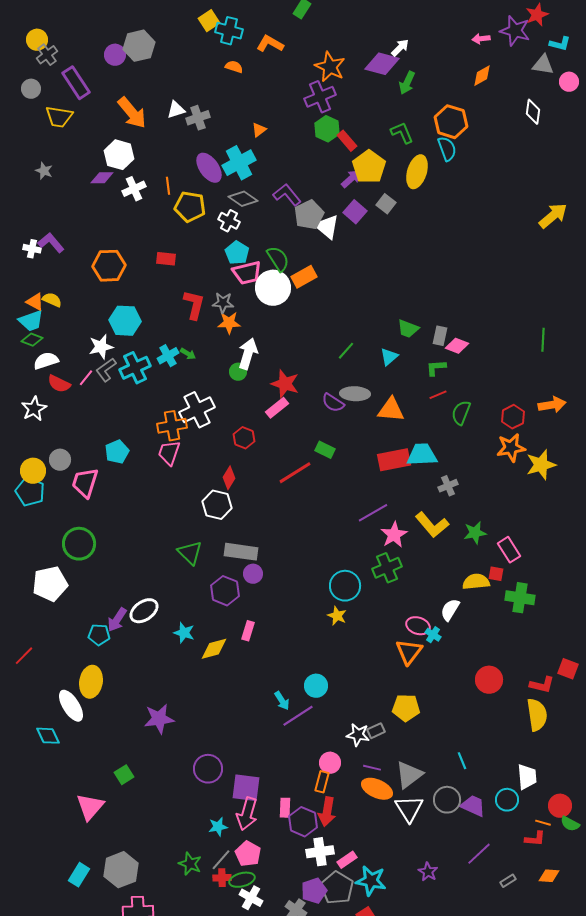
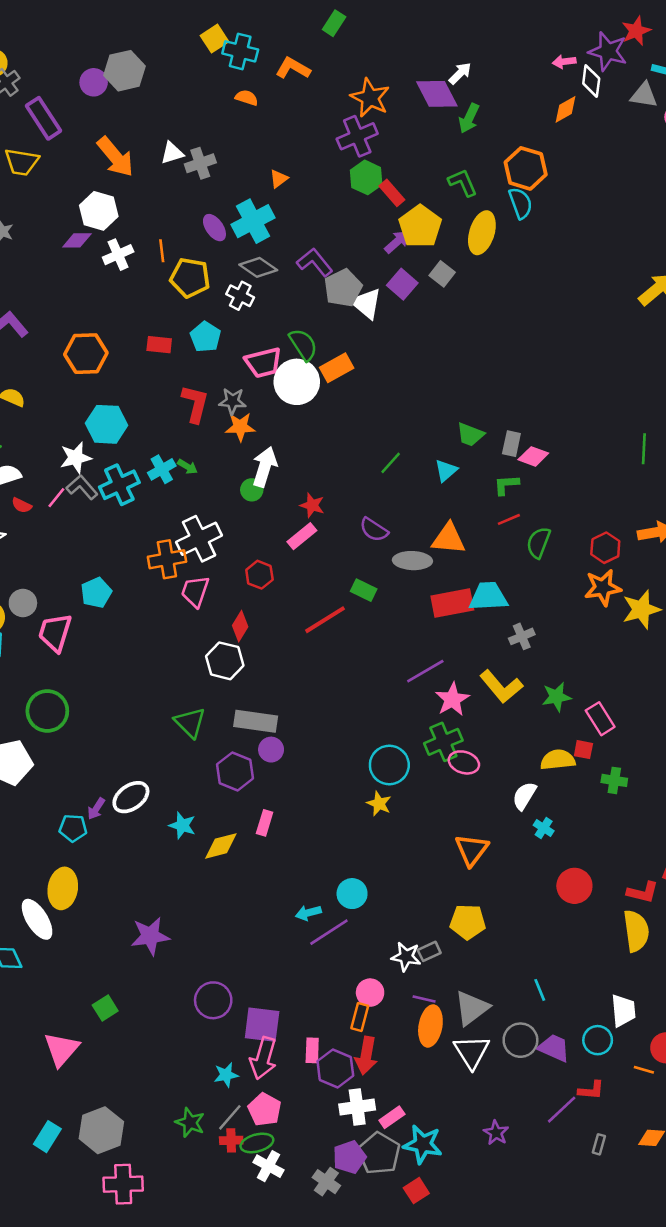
purple diamond: (382, 64) -> (437, 94), turned 48
white diamond: (533, 112) -> (591, 81), moved
purple ellipse: (209, 168) -> (214, 228), size x0.7
cyan pentagon: (237, 253) -> (205, 337), moved
gray L-shape: (106, 370) -> (82, 487), turned 85
red semicircle: (59, 384) -> (22, 505), size x0.7
red star: (285, 384) -> (312, 505), size x0.7
gray ellipse: (355, 394) -> (412, 561), moved
pink trapezoid: (169, 453) -> (195, 591), moved
green cross: (520, 598) -> (614, 780), size x0.7
purple arrow: (117, 620) -> (96, 809), size x0.7
pink ellipse: (418, 626) -> (464, 762), moved
cyan cross: (433, 635) -> (544, 828), moved
cyan arrow: (282, 701) -> (308, 913), turned 108
orange ellipse: (377, 789) -> (430, 1026), turned 76
red L-shape: (535, 839) -> (591, 1090), moved
gray rectangle: (508, 881) -> (599, 1144), turned -42

